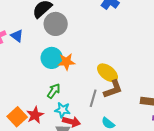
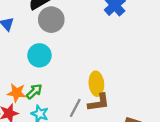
orange star: (66, 62) -> (17, 93), moved
yellow ellipse: (107, 73) -> (96, 84), turned 35

